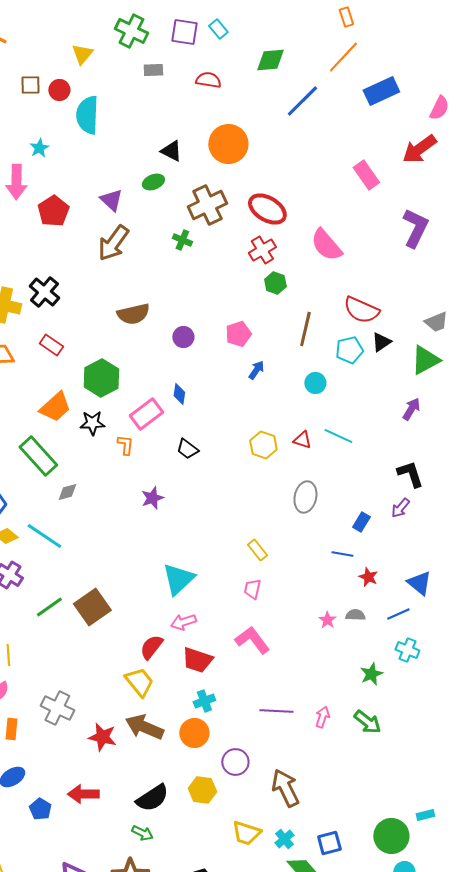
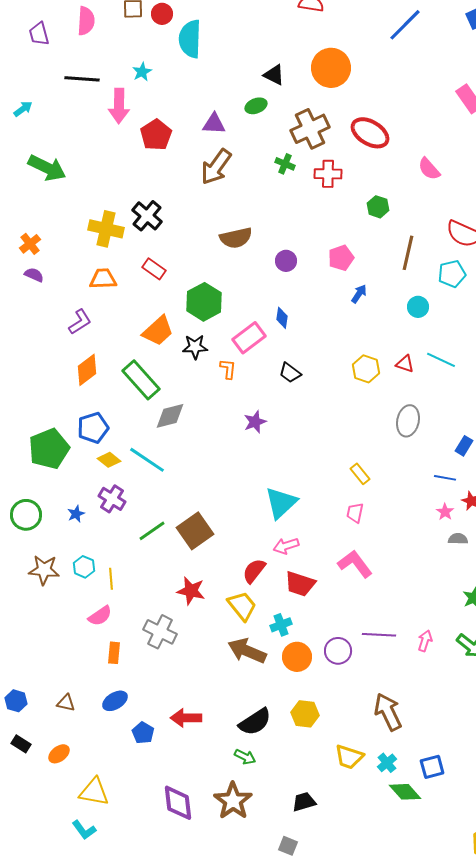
purple triangle: (111, 200) -> (214, 124), turned -40
pink semicircle: (326, 245) -> (429, 169), size x0.7
red cross: (262, 250) -> (328, 174), moved, turned 32
gray diamond: (67, 492) -> (170, 416), size x1.5
pink star: (327, 620) -> (445, 512), moved
cyan cross: (204, 701) -> (281, 625), moved
red star: (102, 737) -> (191, 591), moved
purple circle: (235, 762) -> (338, 651), moved

